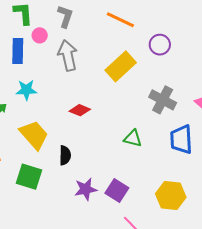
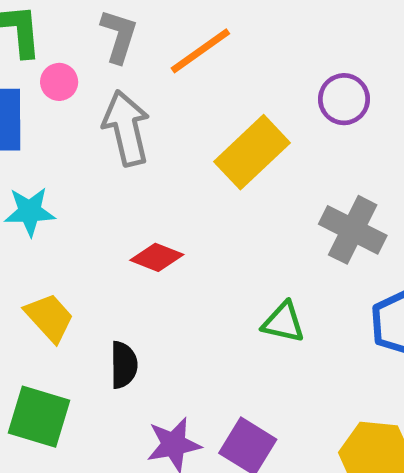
orange line: (120, 20) -> (200, 51), moved, turned -60
yellow trapezoid: (34, 135) -> (49, 318), size x0.7

